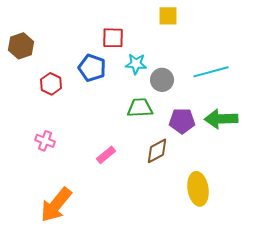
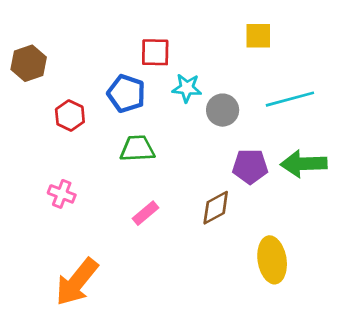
yellow square: (168, 16) -> (258, 36), moved
green trapezoid: (140, 108) -> (137, 149), moved

